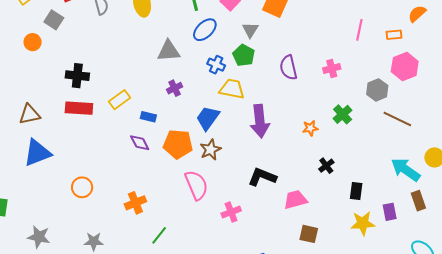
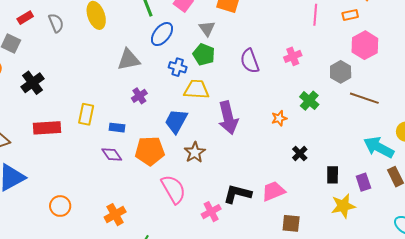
black cross: (77, 76) -> (32, 83), moved, turned -35
yellow rectangle: (119, 100) -> (86, 114), turned -35
brown star: (210, 150) -> (195, 152), moved
black L-shape: (262, 177) -> (237, 194), moved
purple rectangle: (390, 212) -> (363, 182), moved

